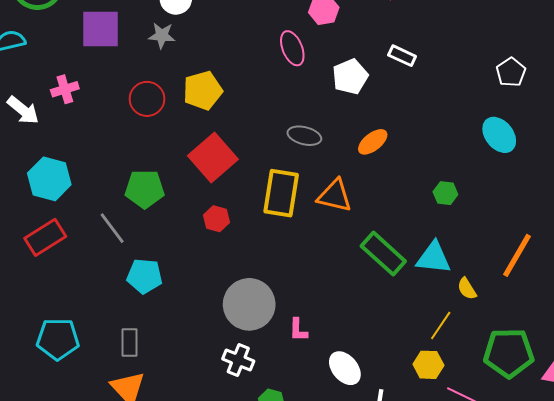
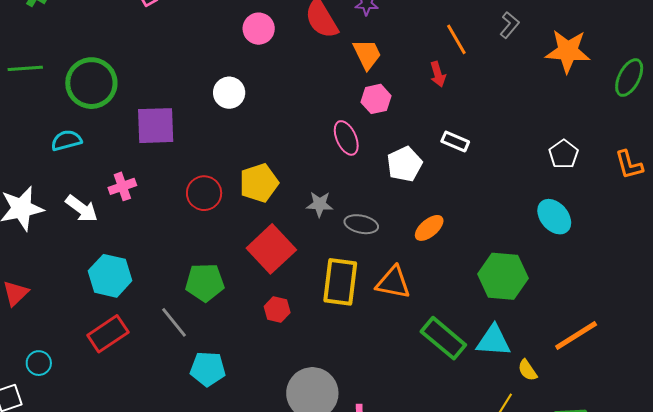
gray star: (162, 36) -> (320, 204), moved
green hexagon: (445, 193) -> (503, 276), size x2.0
orange line: (517, 255) -> (576, 335), turned 30

